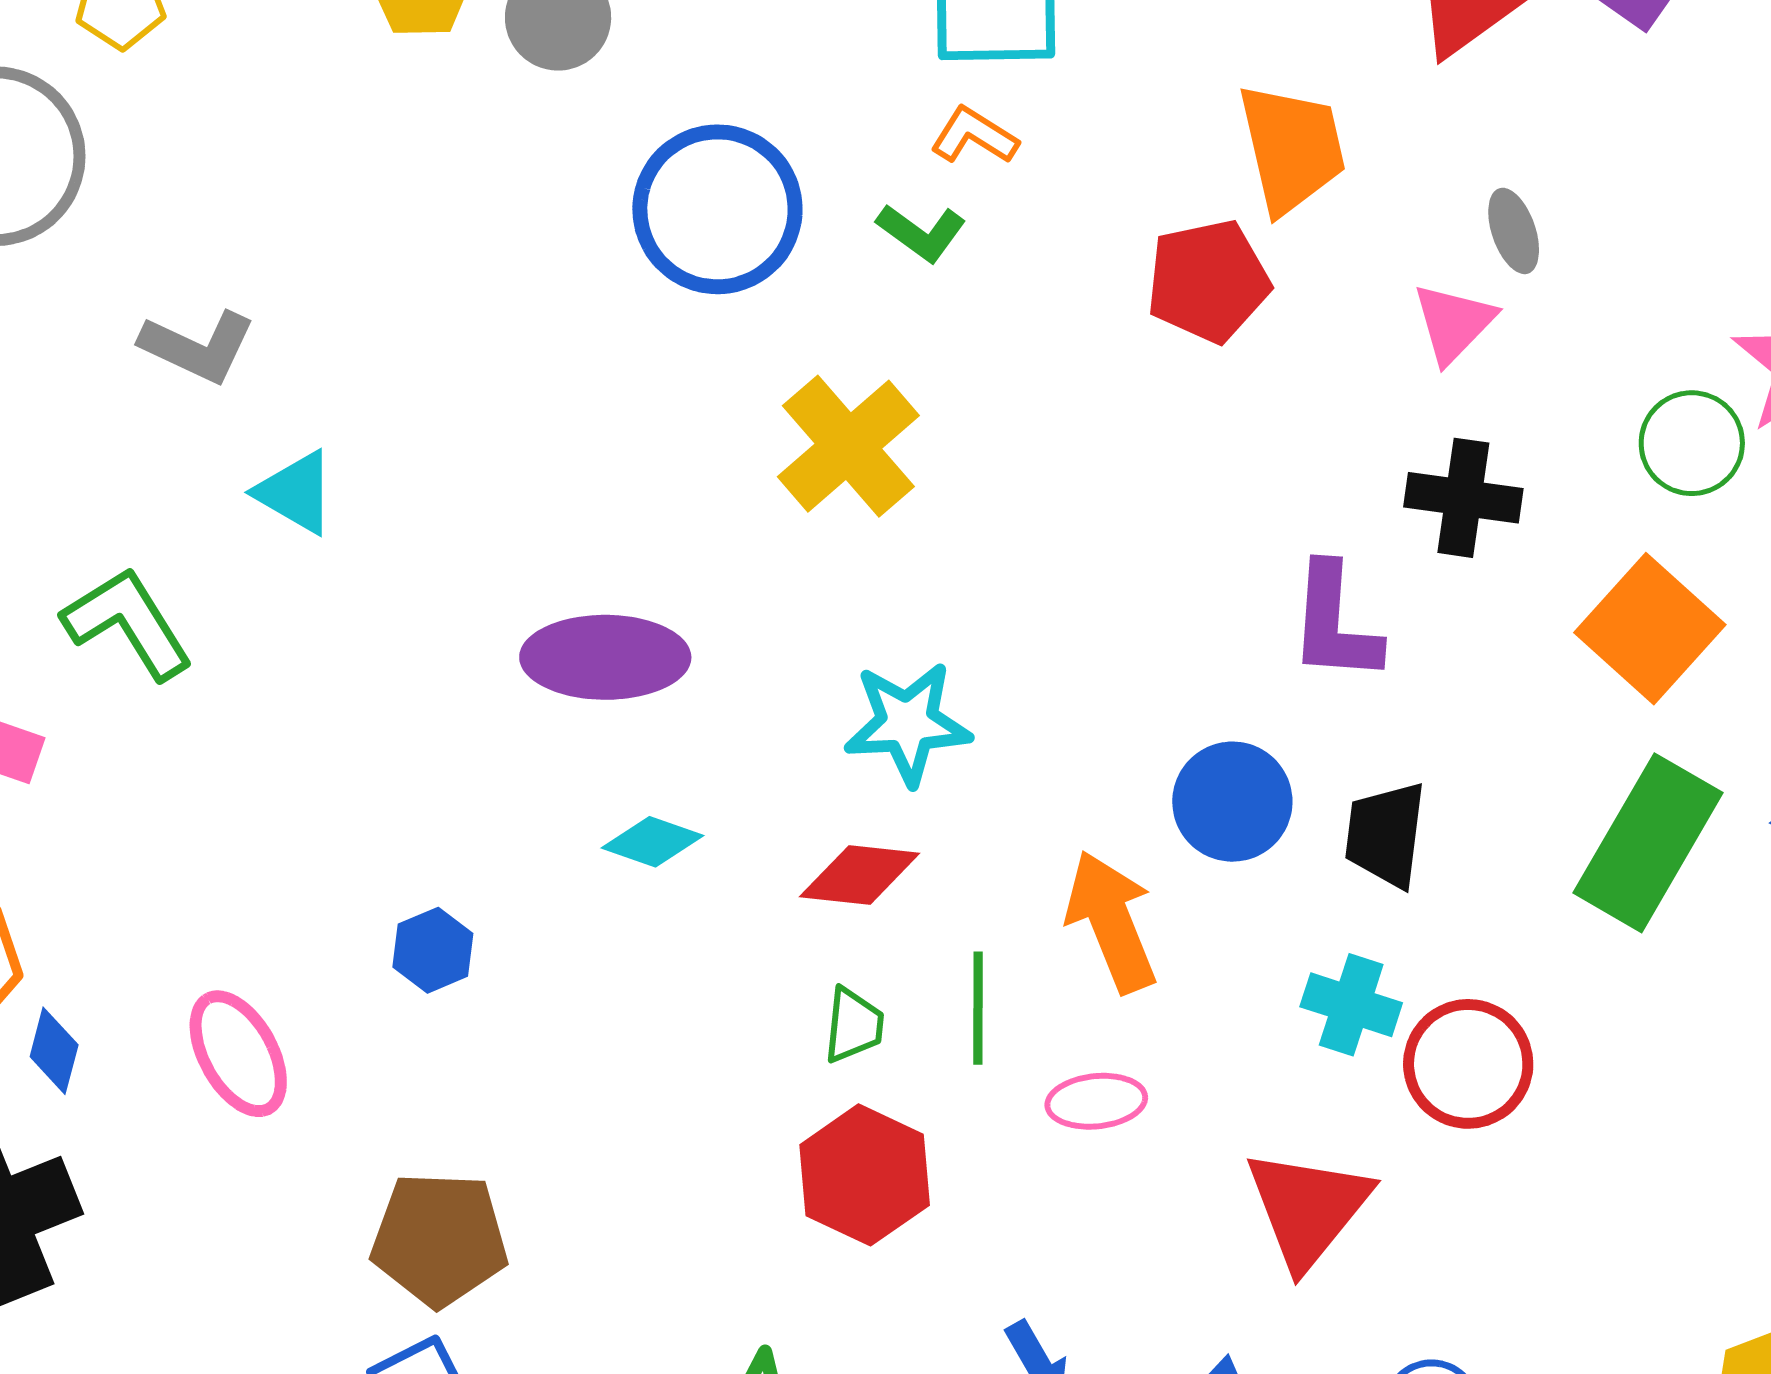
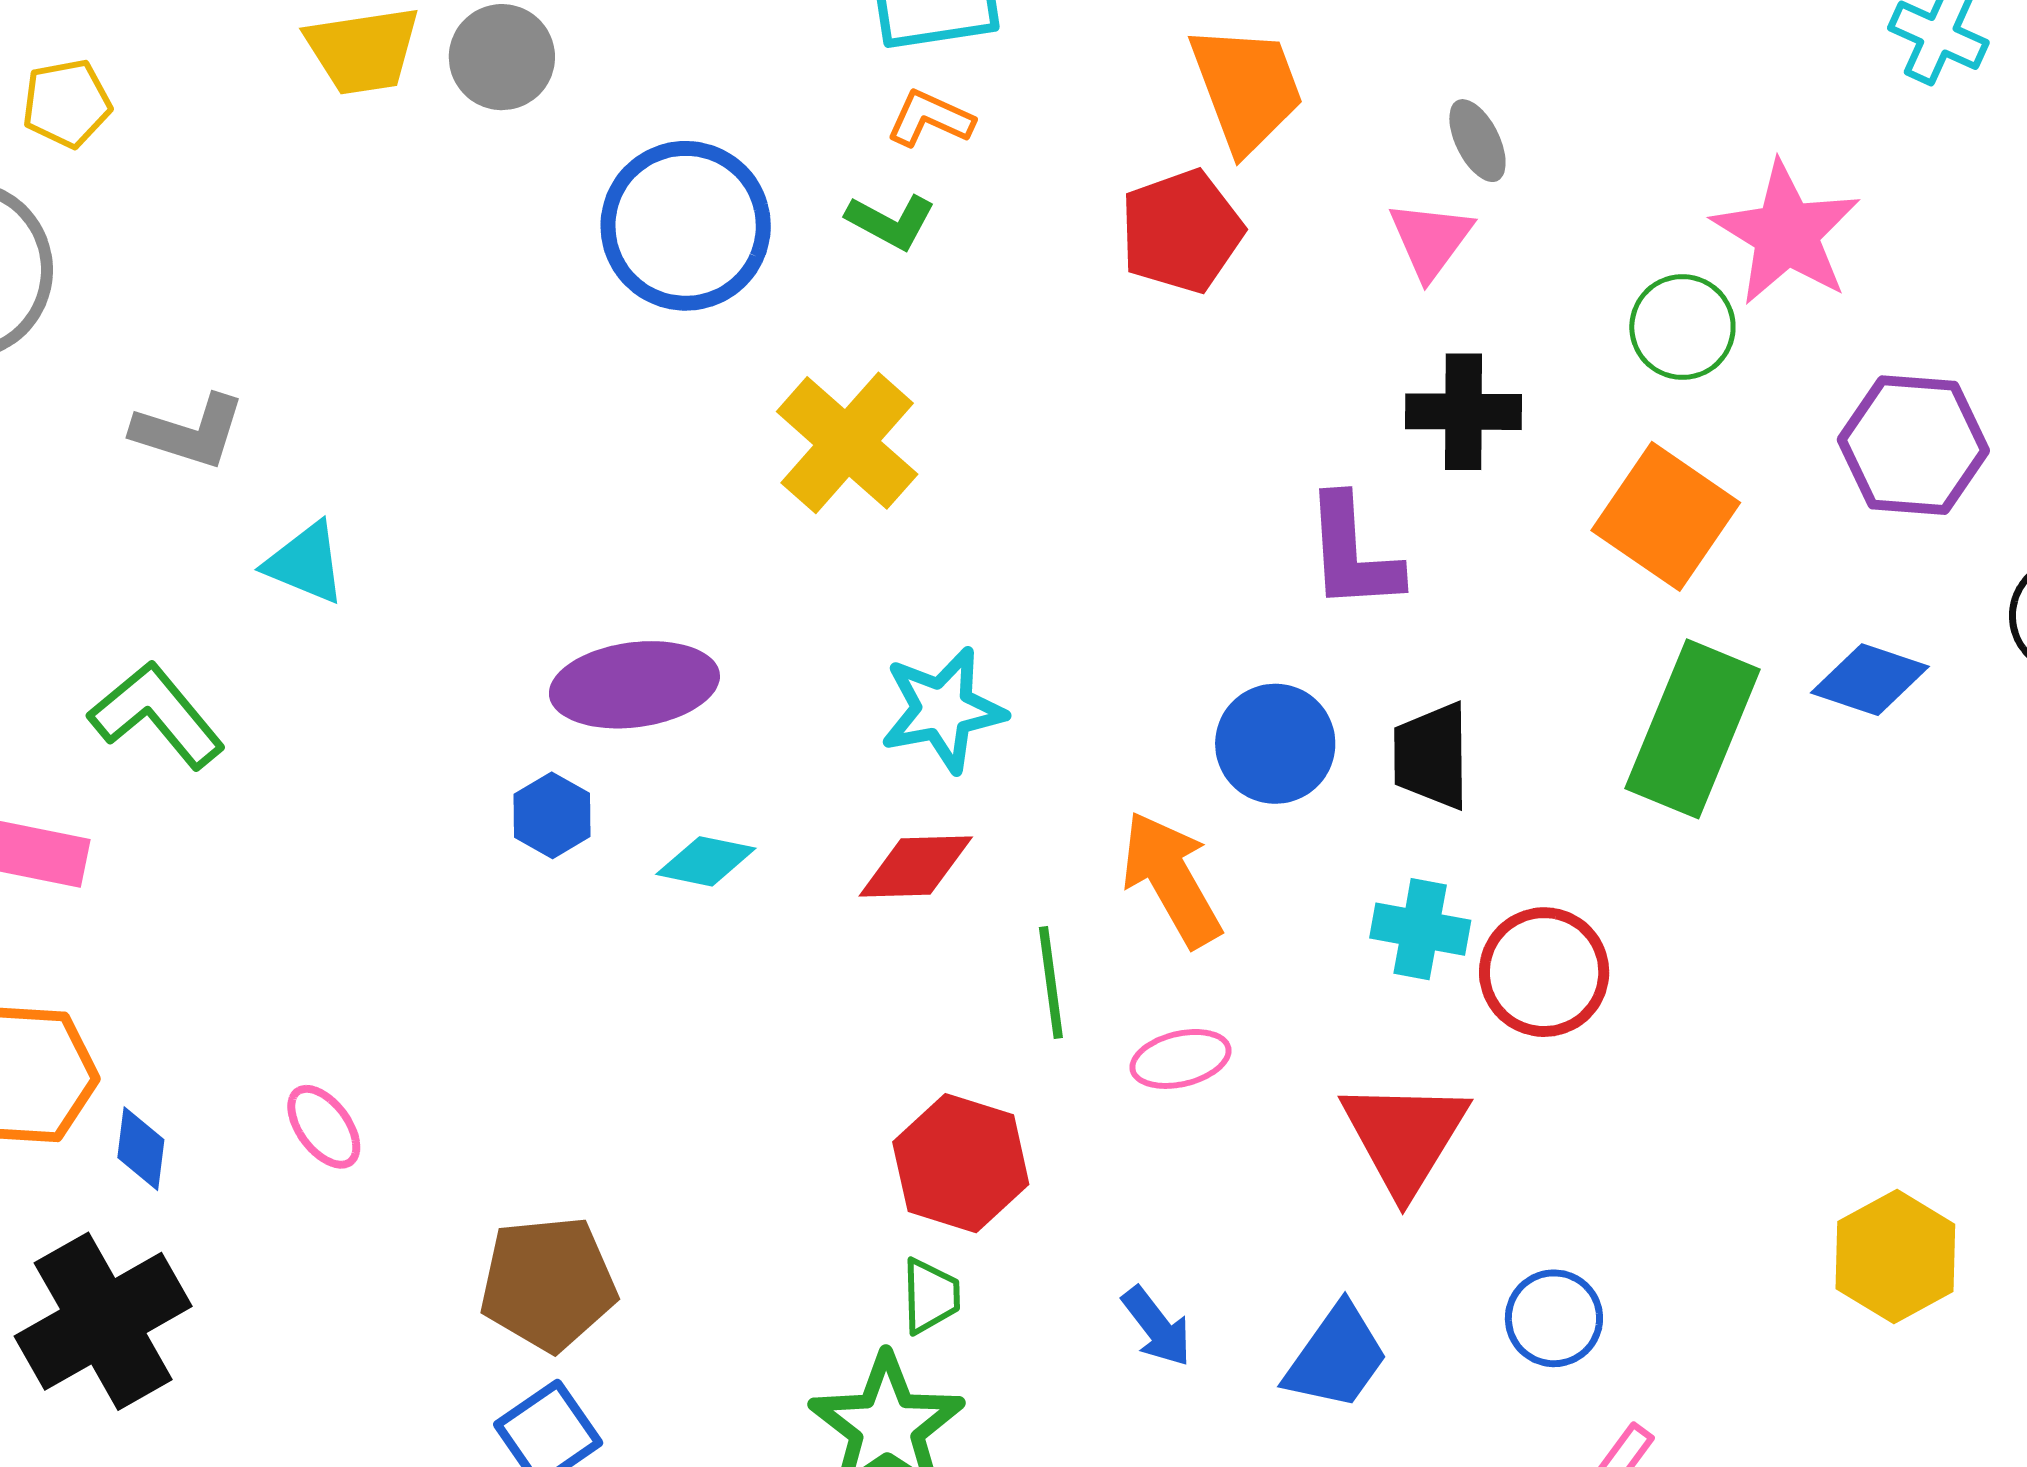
blue hexagon: (433, 950) -> (552, 815), moved
green trapezoid: (854, 1025) -> (931, 1296), moved
pink ellipse: (238, 1054) -> (324, 1127), size x0.7

